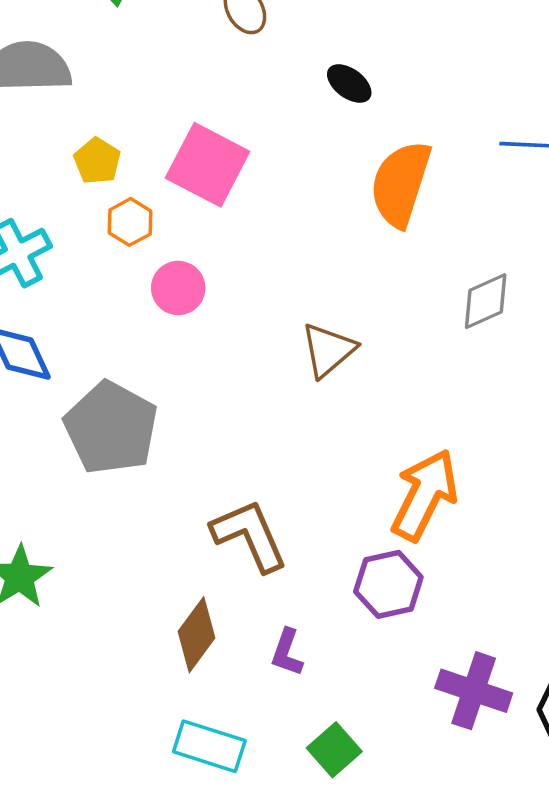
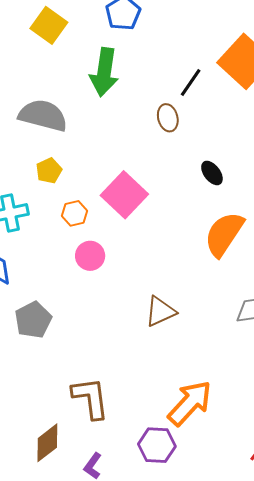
yellow pentagon: (97, 161) -> (49, 171), moved
gray pentagon: (111, 428) -> (33, 320), size x0.7

